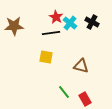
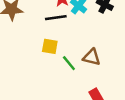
green line: (64, 92) -> (69, 63), moved

